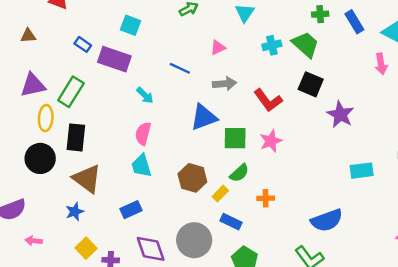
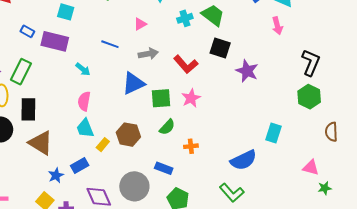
cyan rectangle: (362, 171) -> (273, 133), moved, turned -60
yellow rectangle: (220, 194) -> (103, 145), moved
blue star: (75, 212) -> (56, 175), moved

